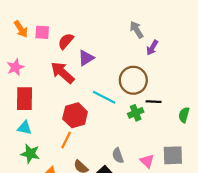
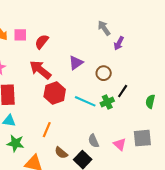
purple triangle: (86, 58) -> (76, 63), moved
brown circle: (133, 80) -> (104, 73), size x0.6
cyan line: (104, 97) -> (85, 101), moved
black line: (154, 102) -> (123, 91), turned -56
red hexagon: (75, 115) -> (55, 93), moved

